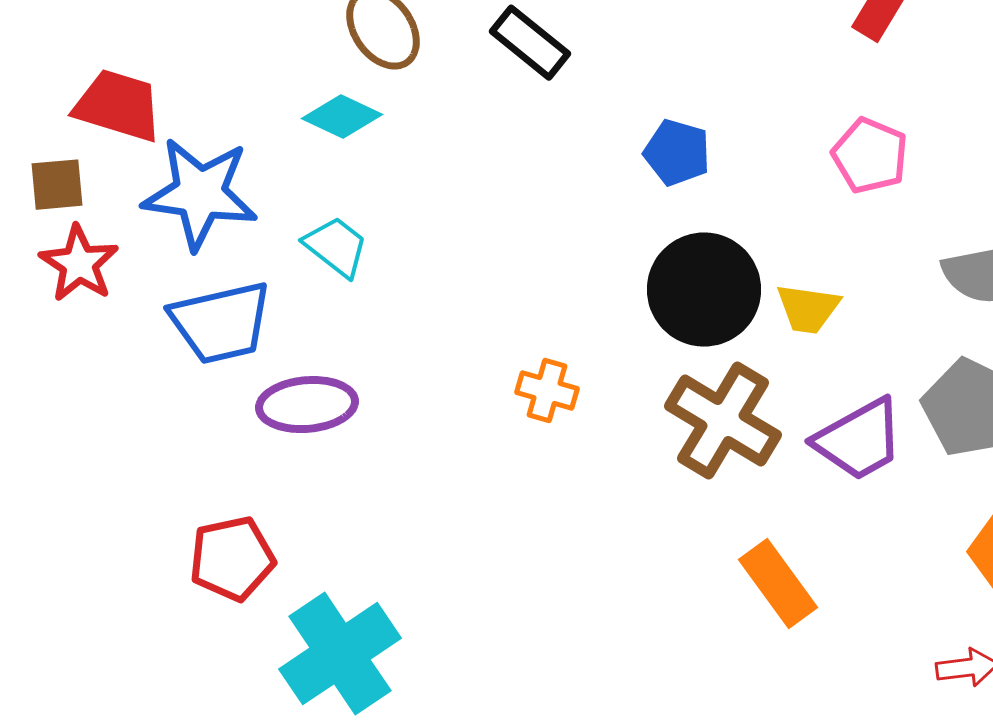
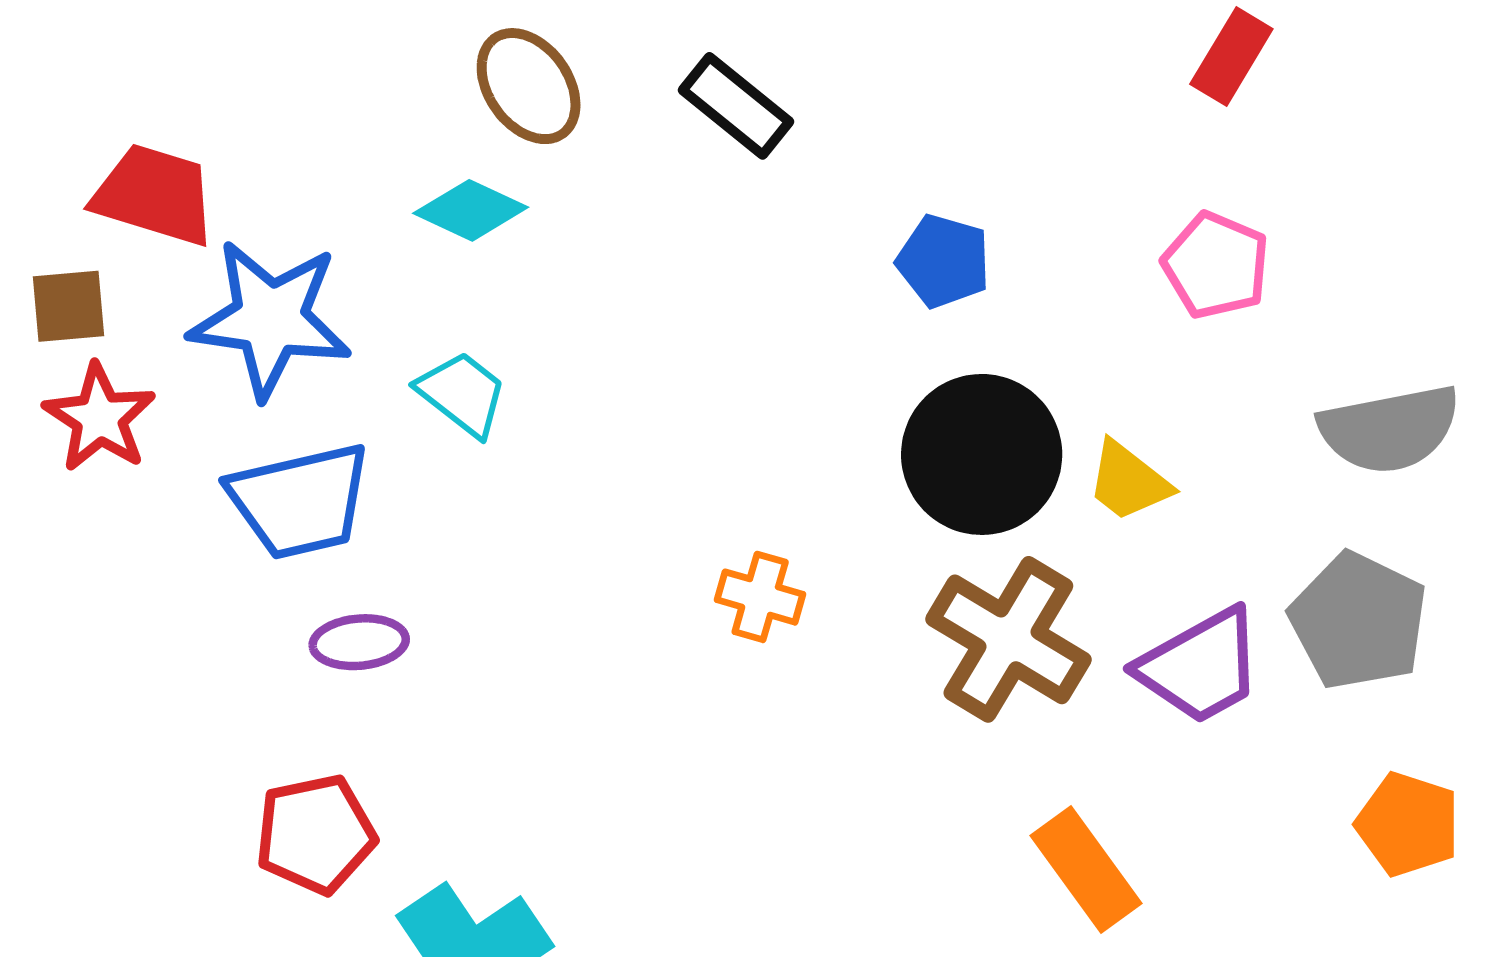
yellow trapezoid: (808, 309) -> (1128, 481), turned 30
purple ellipse: (307, 405) -> (359, 642), moved, size x0.7

